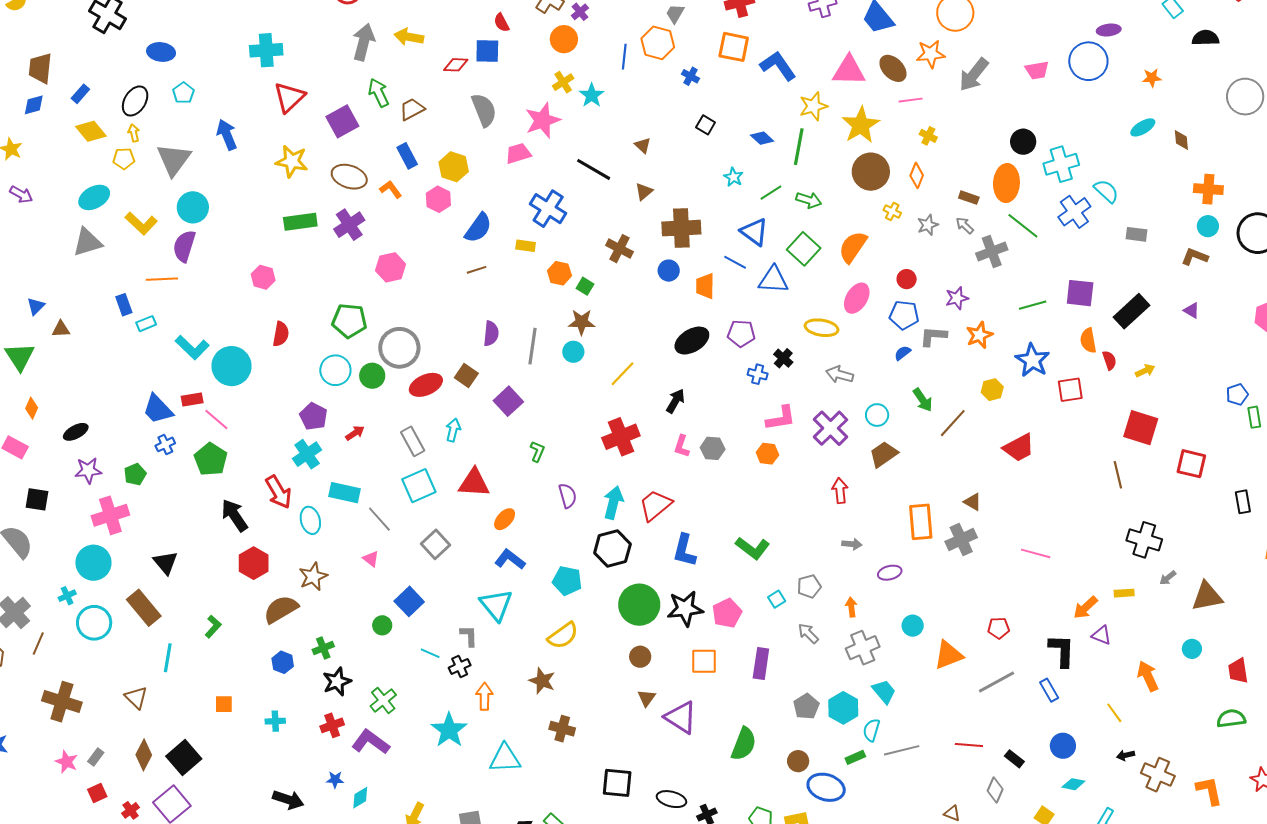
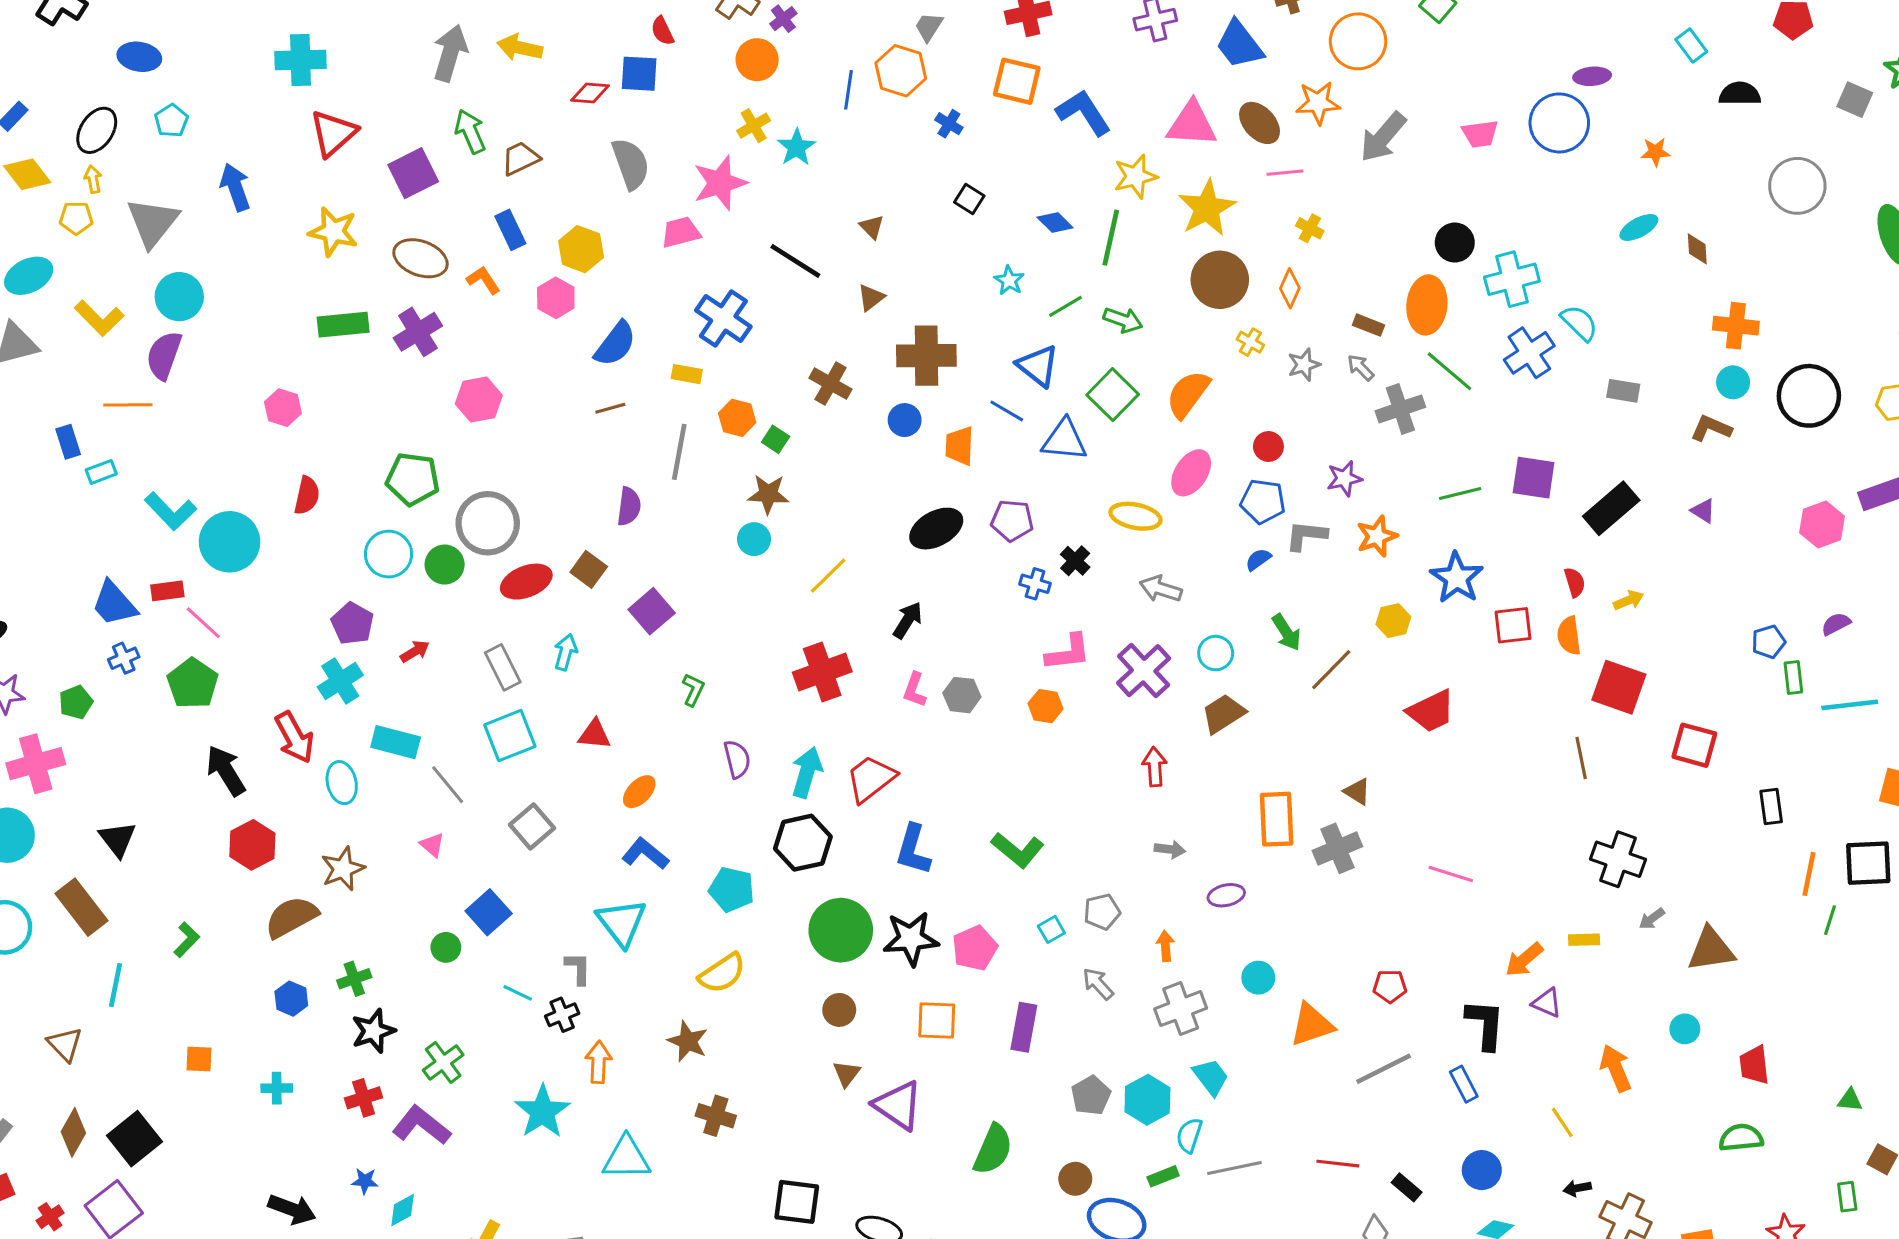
orange semicircle: (1088, 340) -> (1569, 636), moved
gray line: (533, 346) -> (679, 452), moved
red triangle: (474, 483) -> (594, 734), size x0.7

